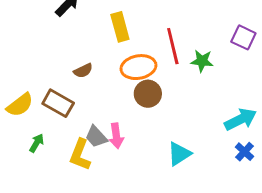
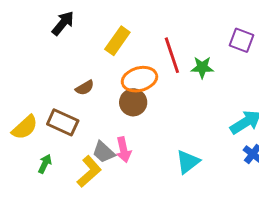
yellow rectangle: (120, 27) -> (117, 41), turned 56
brown circle: (148, 94) -> (133, 102), moved
yellow L-shape: (80, 155) -> (89, 172), turned -148

